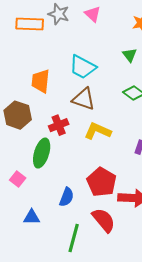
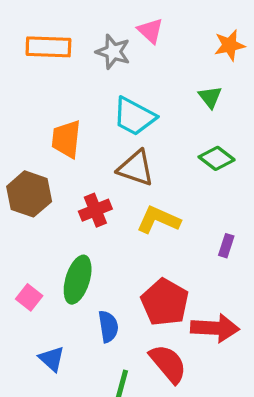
gray star: (59, 14) -> (113, 52), moved
green ellipse: (42, 153) -> (78, 280), moved
blue semicircle: (67, 197) -> (108, 326), turned -30
blue triangle: (32, 217) -> (52, 359), turned 42

